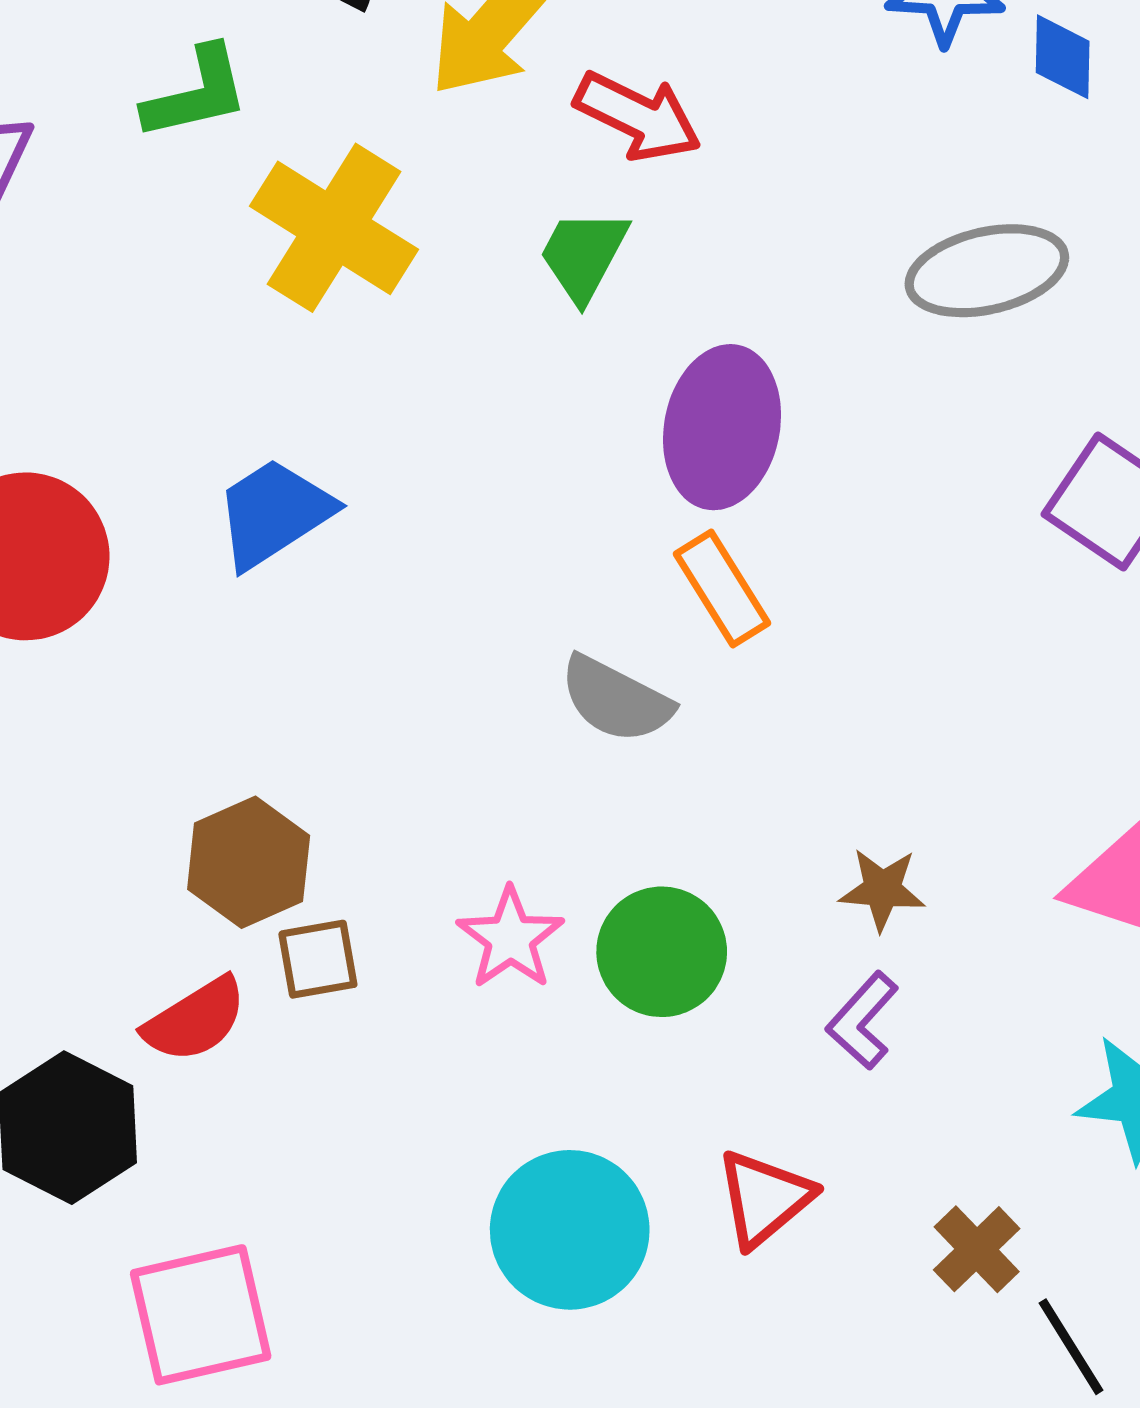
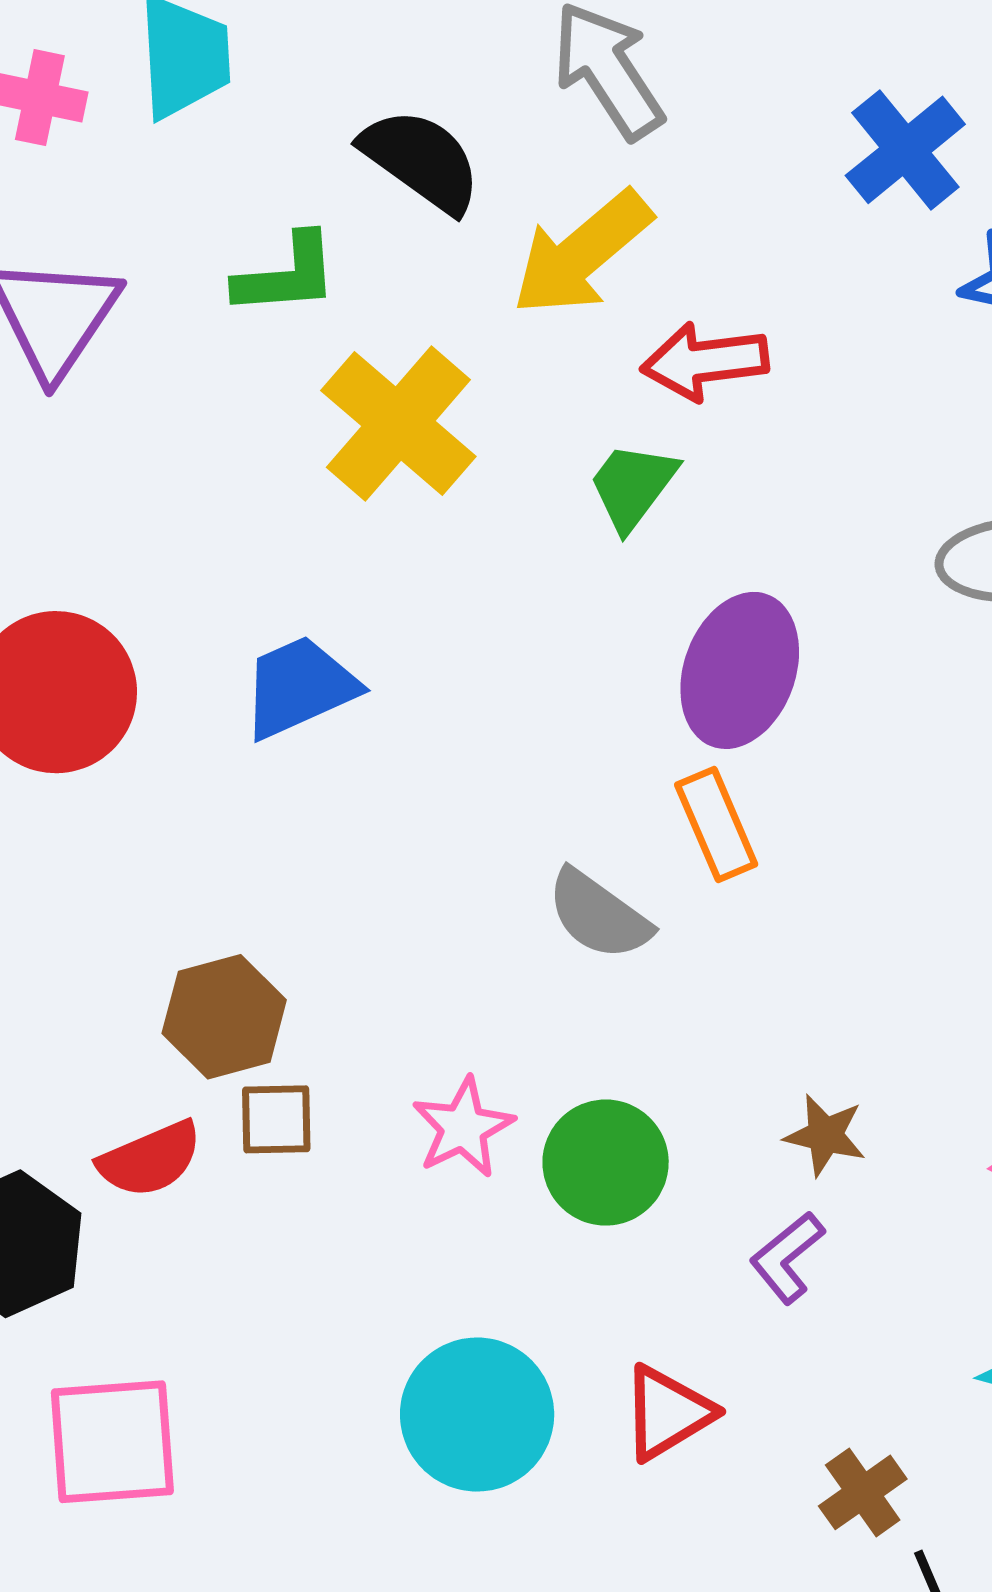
red arrow: (638, 116) -> (705, 361), turned 138

